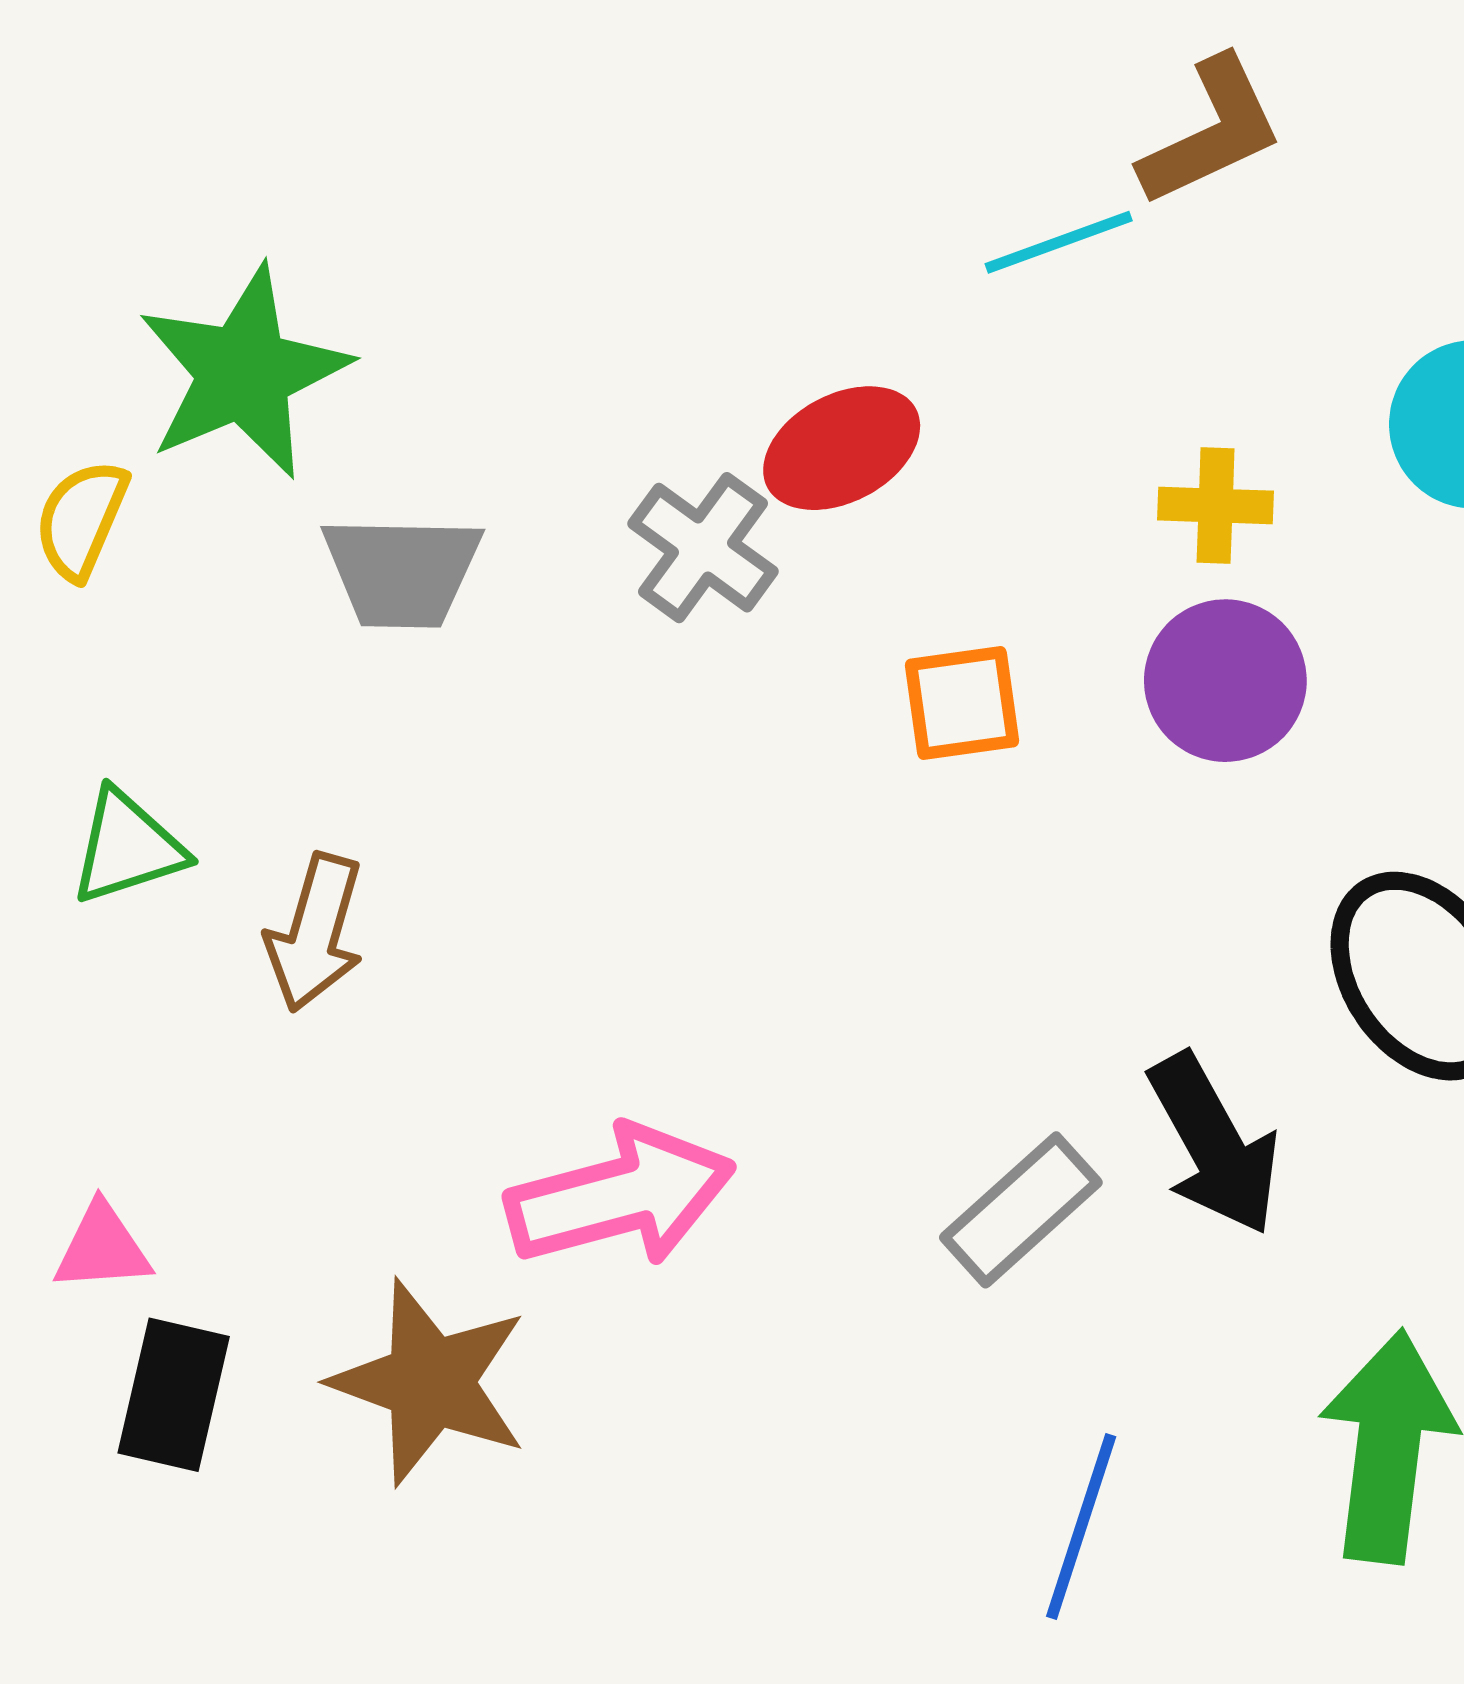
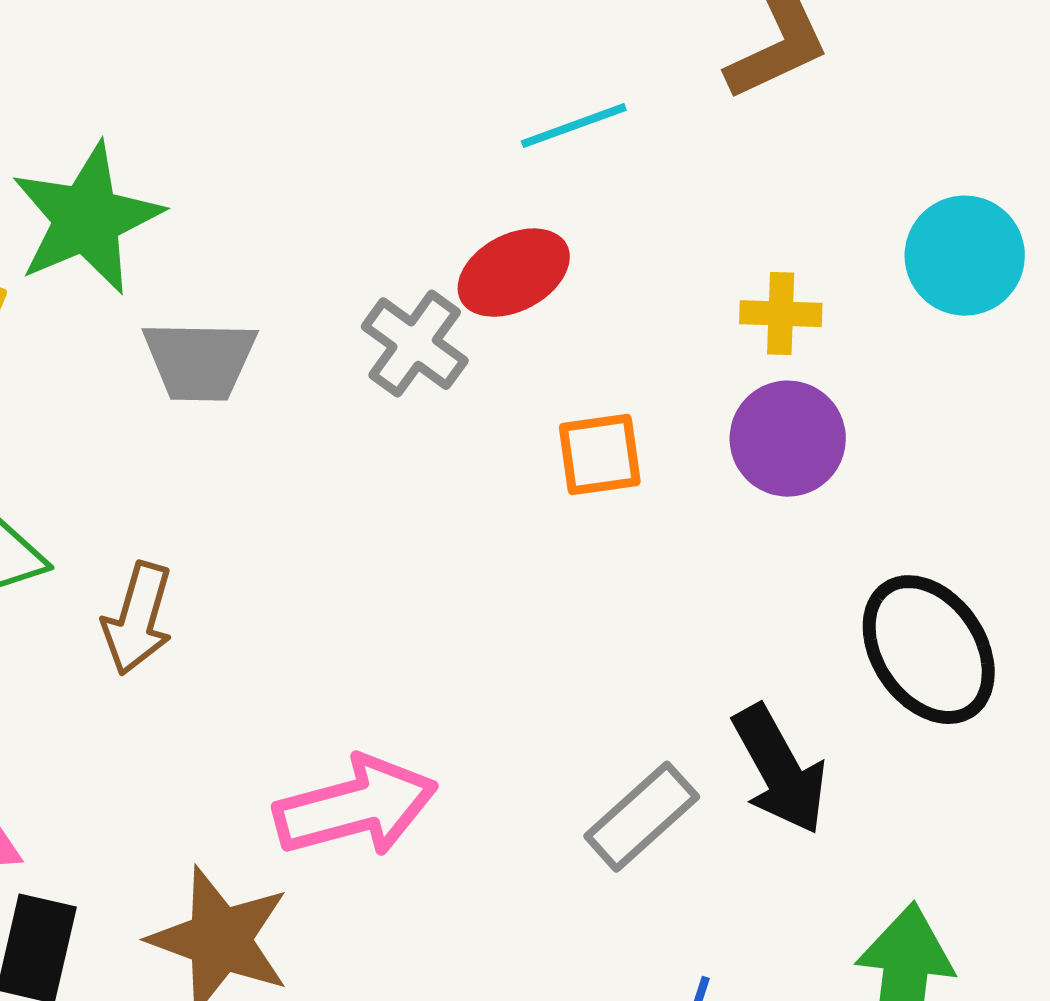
cyan line: (1059, 242) -> (574, 126), moved

